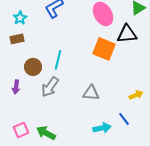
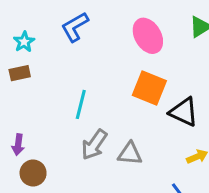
black triangle: (127, 34) -> (184, 112), moved, turned 30
brown circle: (33, 67) -> (33, 173), moved
gray arrow: (50, 87) -> (94, 145), moved

